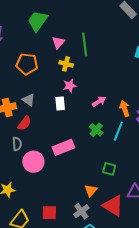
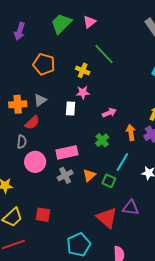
pink triangle: (58, 42) -> (90, 22), moved
green line: (85, 44) -> (104, 54), turned -45
gray triangle: (29, 100) -> (40, 100), turned 40
orange arrow: (125, 109) -> (131, 132), moved
cyan line: (118, 131) -> (122, 162), moved
orange triangle: (91, 190) -> (89, 175), moved
gray cross: (81, 211) -> (65, 175), moved

